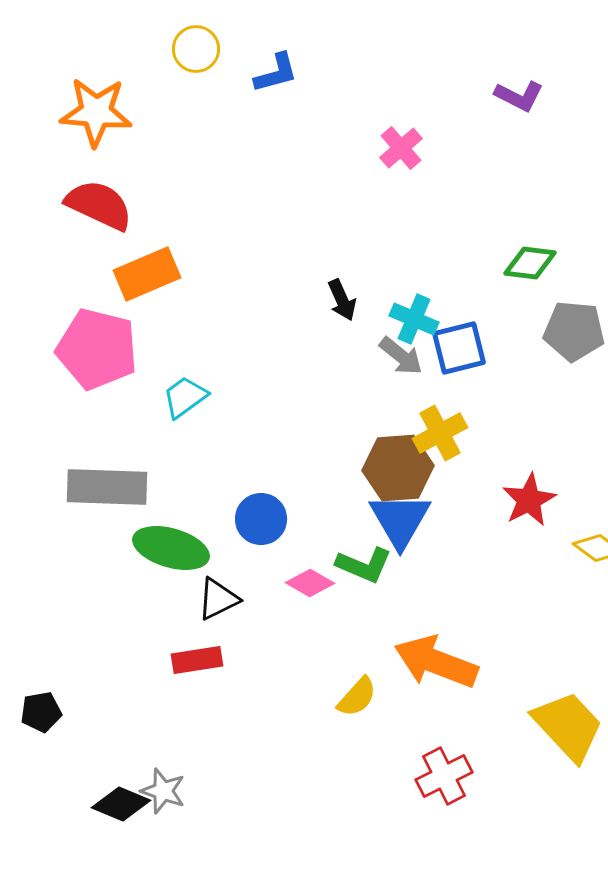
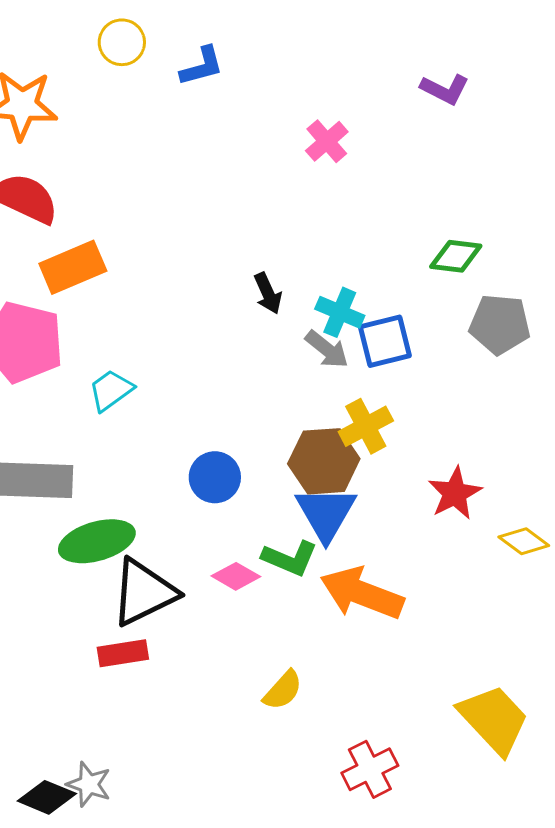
blue circle: (261, 519) -> (215, 477), moved
green ellipse: (171, 548) -> (97, 541), turned -32
black triangle: (218, 599) -> (144, 592), size x1.6
orange arrow: (436, 662) -> (362, 593), moved

